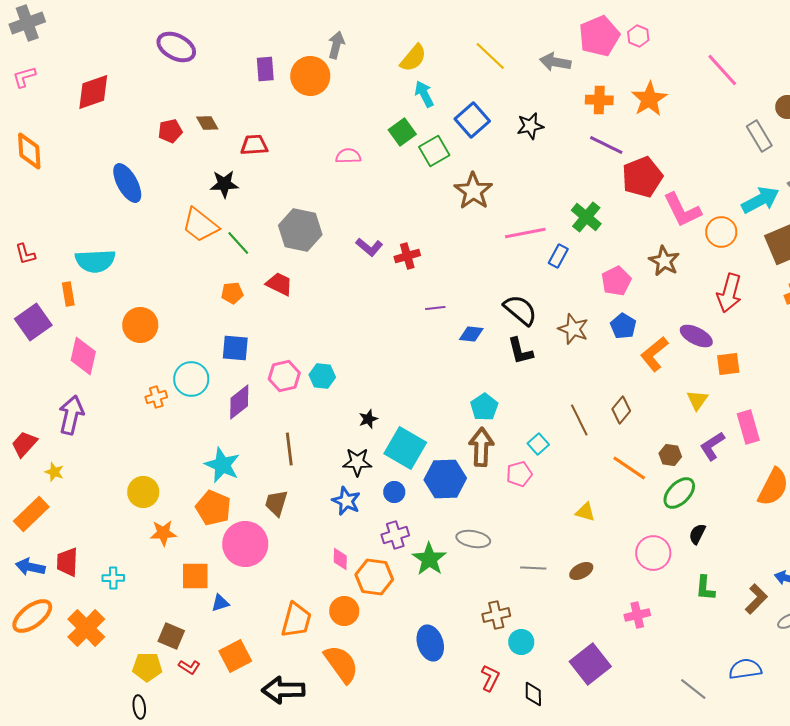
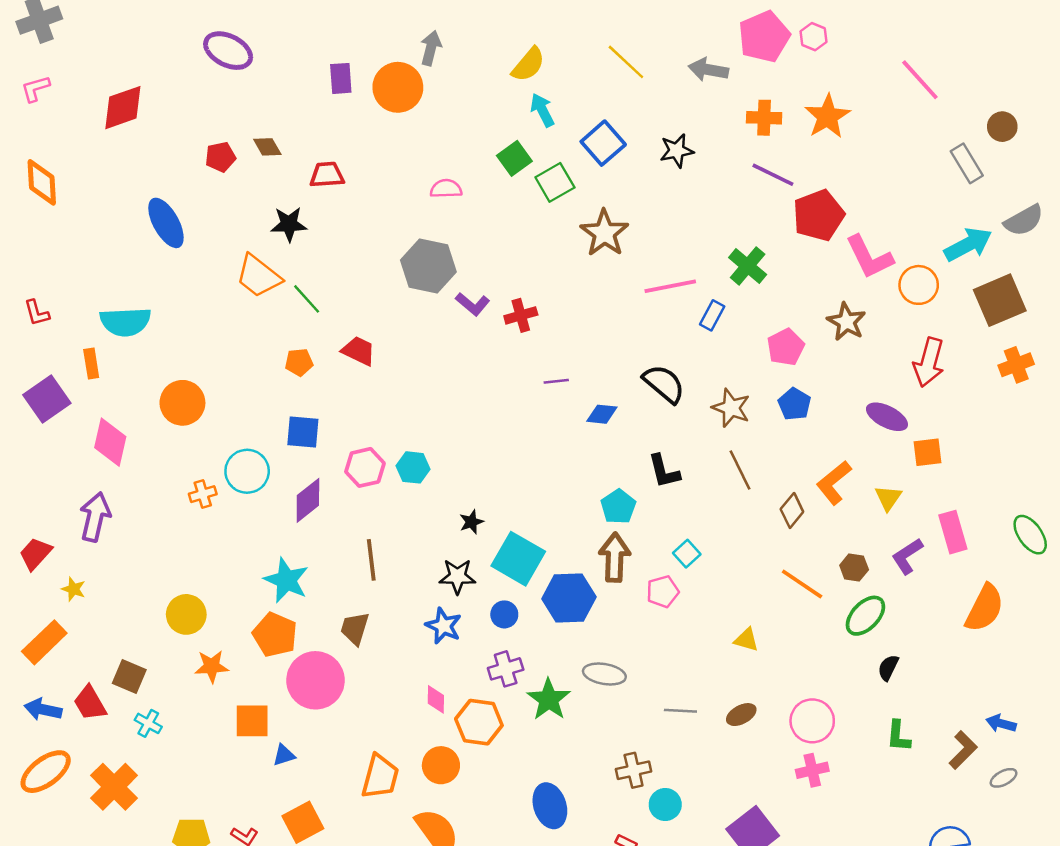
gray hexagon: (300, 230) -> (428, 266), moved
black L-shape: (520, 351) -> (664, 471), moved
orange L-shape: (654, 354) -> (834, 483), moved
brown line: (579, 420) -> (740, 470), moved
pink circle: (653, 553) -> (812, 721), moved
red trapezoid: (67, 562) -> (90, 703), turned -32
cyan cross: (113, 578) -> (148, 723), turned 30
brown square: (171, 636) -> (129, 677), moved

